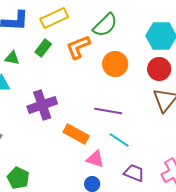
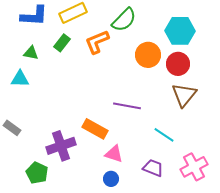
orange circle: (115, 64) -> (148, 55), moved
purple cross: (42, 105) -> (61, 146), moved
cyan line: (119, 140) -> (164, 135), moved

